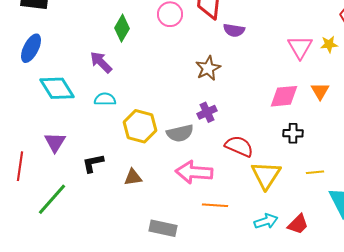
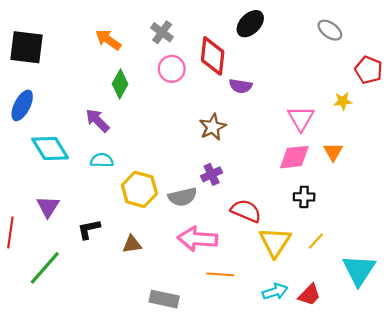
pink triangle: (300, 47) -> (301, 118), moved
yellow line: (315, 172) -> (316, 241), moved, turned -42

